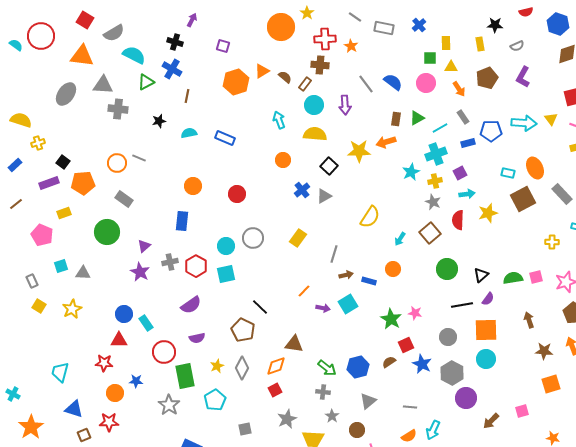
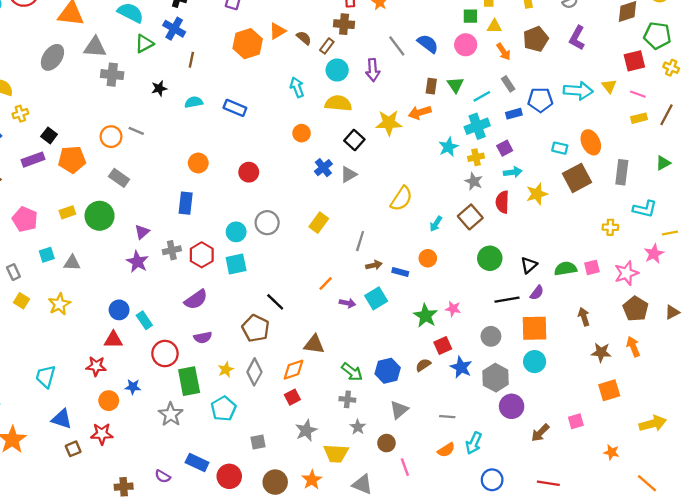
green triangle: (417, 118) -> (455, 85), turned -35
gray rectangle: (562, 194) -> (622, 172), turned 50
yellow rectangle: (64, 213) -> (67, 212), moved

